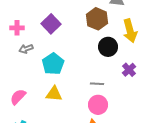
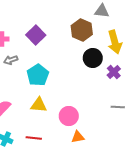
purple cross: (129, 70) -> (114, 72), moved
gray line: (97, 84) -> (118, 107), moved
pink circle: (98, 105) -> (69, 116), moved

